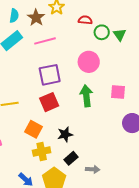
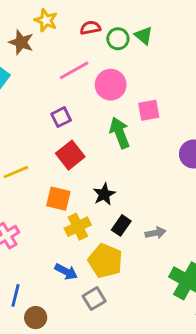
pink line: (45, 41) -> (74, 70), moved
purple square: (50, 75) -> (61, 117), size x0.6
pink square: (118, 92) -> (149, 110), moved

